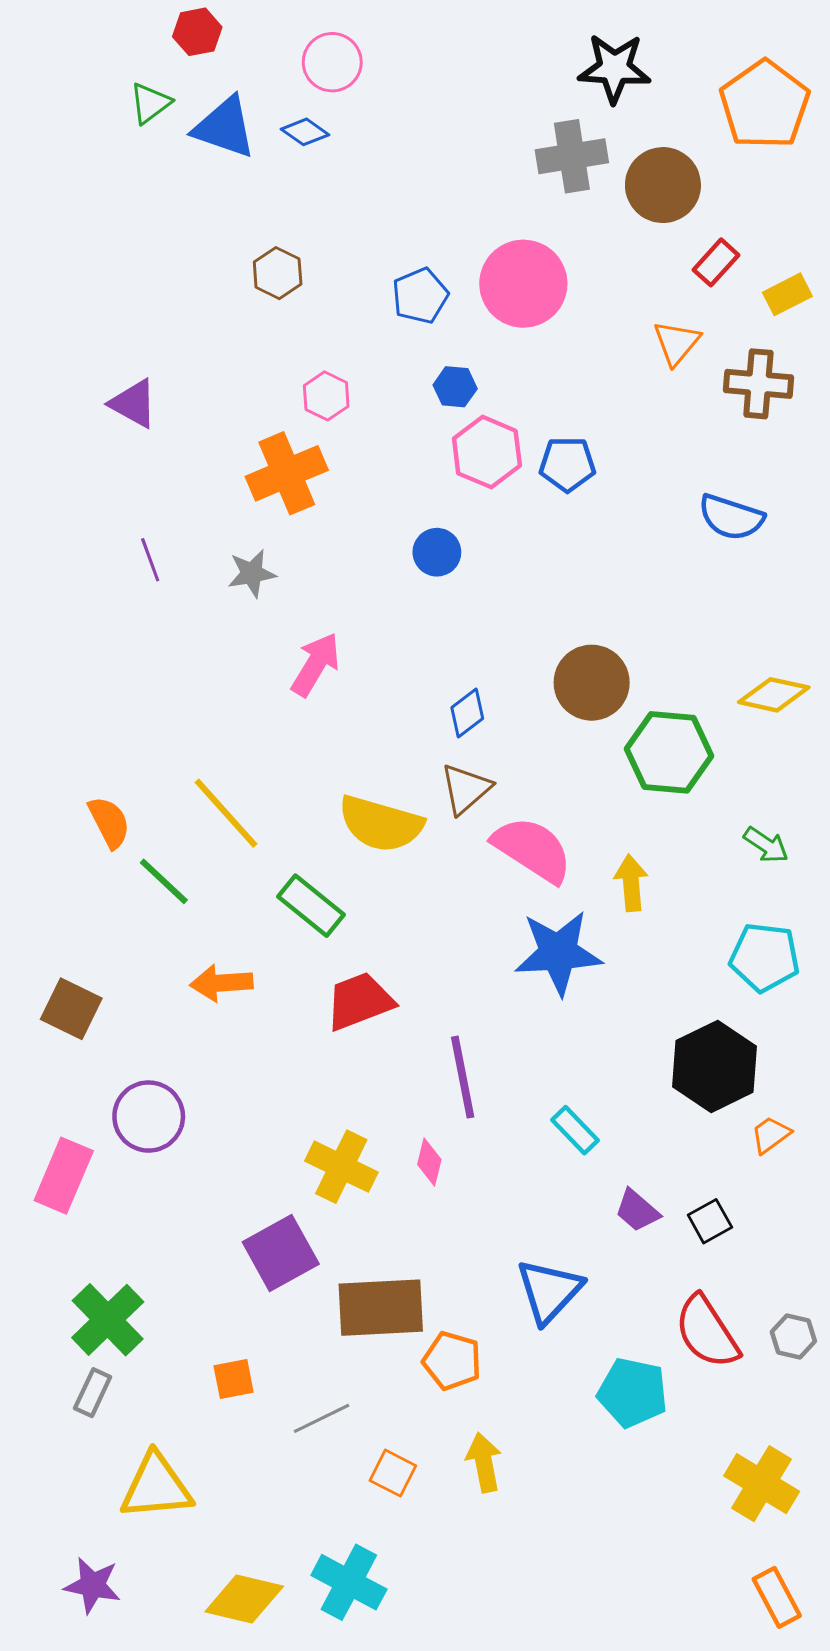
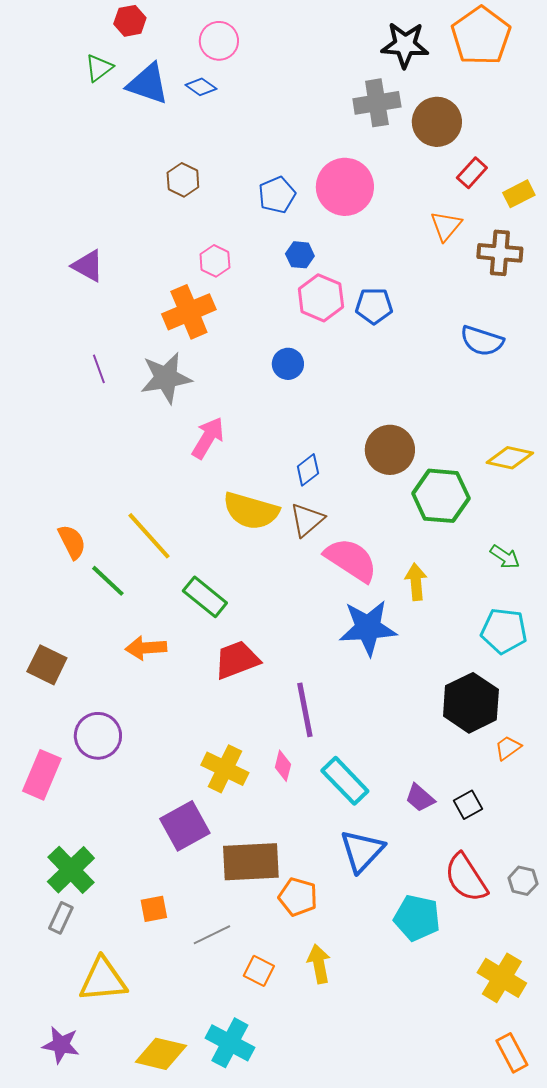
orange pentagon: (765, 105) -> (481, 36), moved
gray star: (252, 573) -> (166, 378), size x1.6
yellow semicircle: (381, 824) -> (251, 511), moved
cyan rectangle: (575, 1130) -> (345, 781), moved, size x1.5

